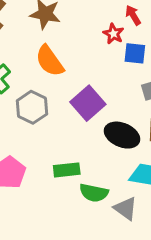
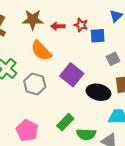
red arrow: (133, 15) -> (58, 26), moved, turned -48
green rectangle: (67, 170) -> (65, 122), turned -30

